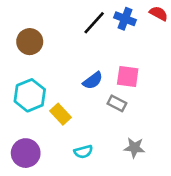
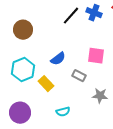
blue semicircle: (93, 81) -> (58, 59), moved
gray rectangle: (117, 103) -> (79, 76), moved
gray star: (134, 148) -> (100, 96), moved

